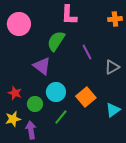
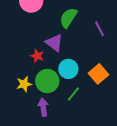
red star: (15, 93) -> (37, 56), moved
green circle: (35, 104) -> (47, 81), size x1.5
yellow star: (13, 119) -> (24, 84), moved

